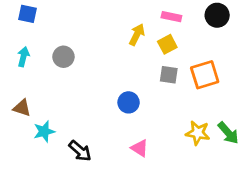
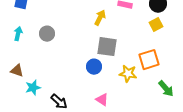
yellow square: (167, 44) -> (156, 25), moved
gray square: (169, 75) -> (107, 47), moved, size x1.5
orange square: (205, 75) -> (149, 60), moved
yellow star: (198, 133) -> (128, 74), moved

